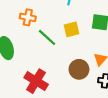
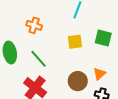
green line: (47, 37) -> (38, 59), moved

